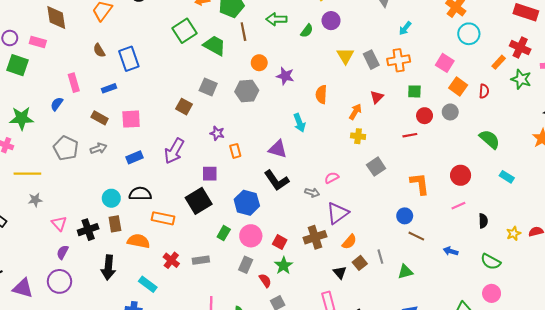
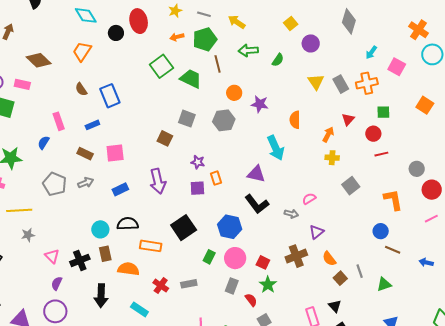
brown diamond: (56, 17) -> (39, 60), turned -35
purple circle: (331, 21) -> (311, 43), moved
pink square: (445, 63) -> (397, 67), moved
gray circle: (450, 112) -> (417, 169), moved
red circle: (425, 116) -> (373, 134), moved
cyan arrow: (299, 123) -> (276, 148), size x1.4
purple arrow: (174, 151) -> (158, 181), turned -40
purple square: (210, 174) -> (197, 188), moved
purple triangle: (337, 213) -> (316, 232), size x0.7
orange semicircle: (349, 242) -> (329, 259), turned 105
black triangle: (340, 272) -> (335, 306), moved

